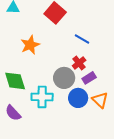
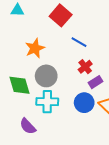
blue line: (82, 39) -> (79, 42), moved
gray circle: (64, 78) -> (46, 76), moved
purple semicircle: (13, 113) -> (28, 126), moved

